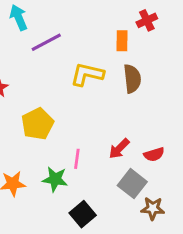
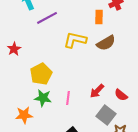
brown semicircle: (132, 79) -> (106, 43), turned 66
red semicircle: (154, 154) -> (121, 95), turned 56
green star: (55, 179) -> (43, 98), moved

